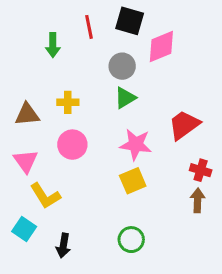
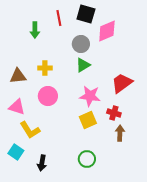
pink triangle: (26, 161) -> (17, 107), turned -36
red cross: (201, 170) -> (114, 113), moved
brown arrow: (198, 200) -> (120, 133), moved

